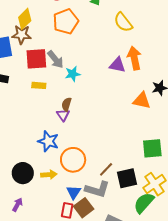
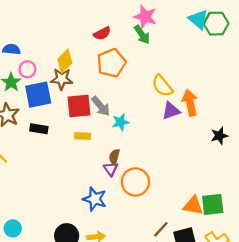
yellow semicircle: (123, 22) -> (162, 86), moved
purple triangle: (117, 65) -> (171, 111), turned -30
orange triangle: (142, 101) -> (193, 206), moved
orange circle: (73, 160) -> (135, 182), moved

